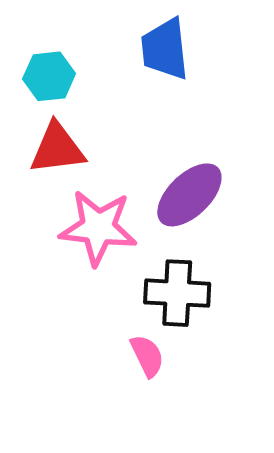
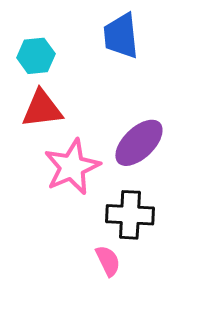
pink star: (98, 228) -> (72, 167), turned -30

